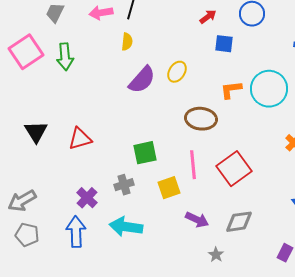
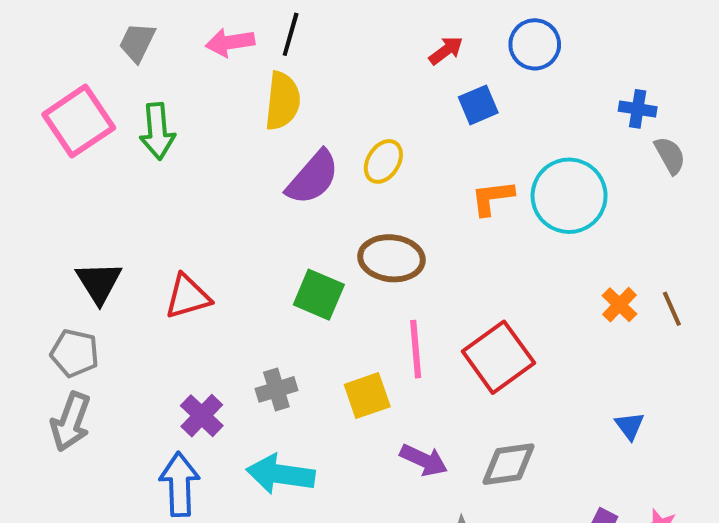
yellow semicircle: (127, 42) -> (282, 101), size x1.6
blue square: (224, 44) -> (478, 105), turned -30
brown ellipse: (201, 119) -> (391, 258), moved
green square: (145, 153) -> (319, 295), moved, turned 35
gray arrow: (22, 201) -> (71, 422), turned -40
gray pentagon: (27, 235) -> (75, 353), moved

